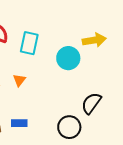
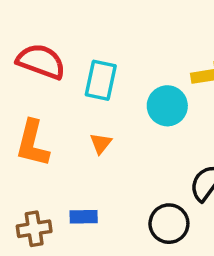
orange triangle: (19, 80) -> (101, 143), moved

